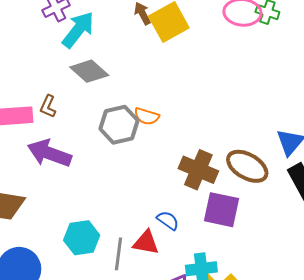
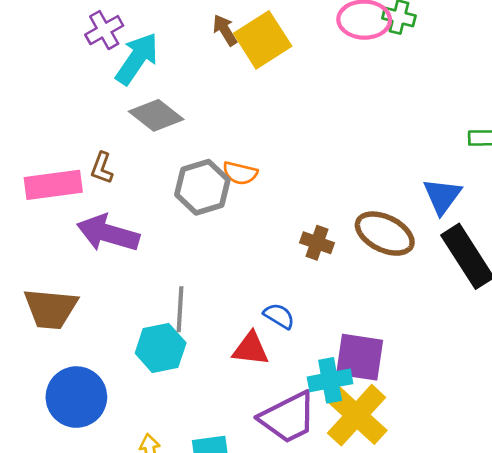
brown cross: (198, 170) -> (317, 243), size x0.6
purple square: (221, 210) -> (360, 357), moved
gray line: (119, 254) -> (180, 309), moved

